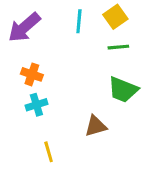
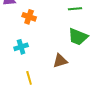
orange cross: (32, 74) -> (29, 17), moved

